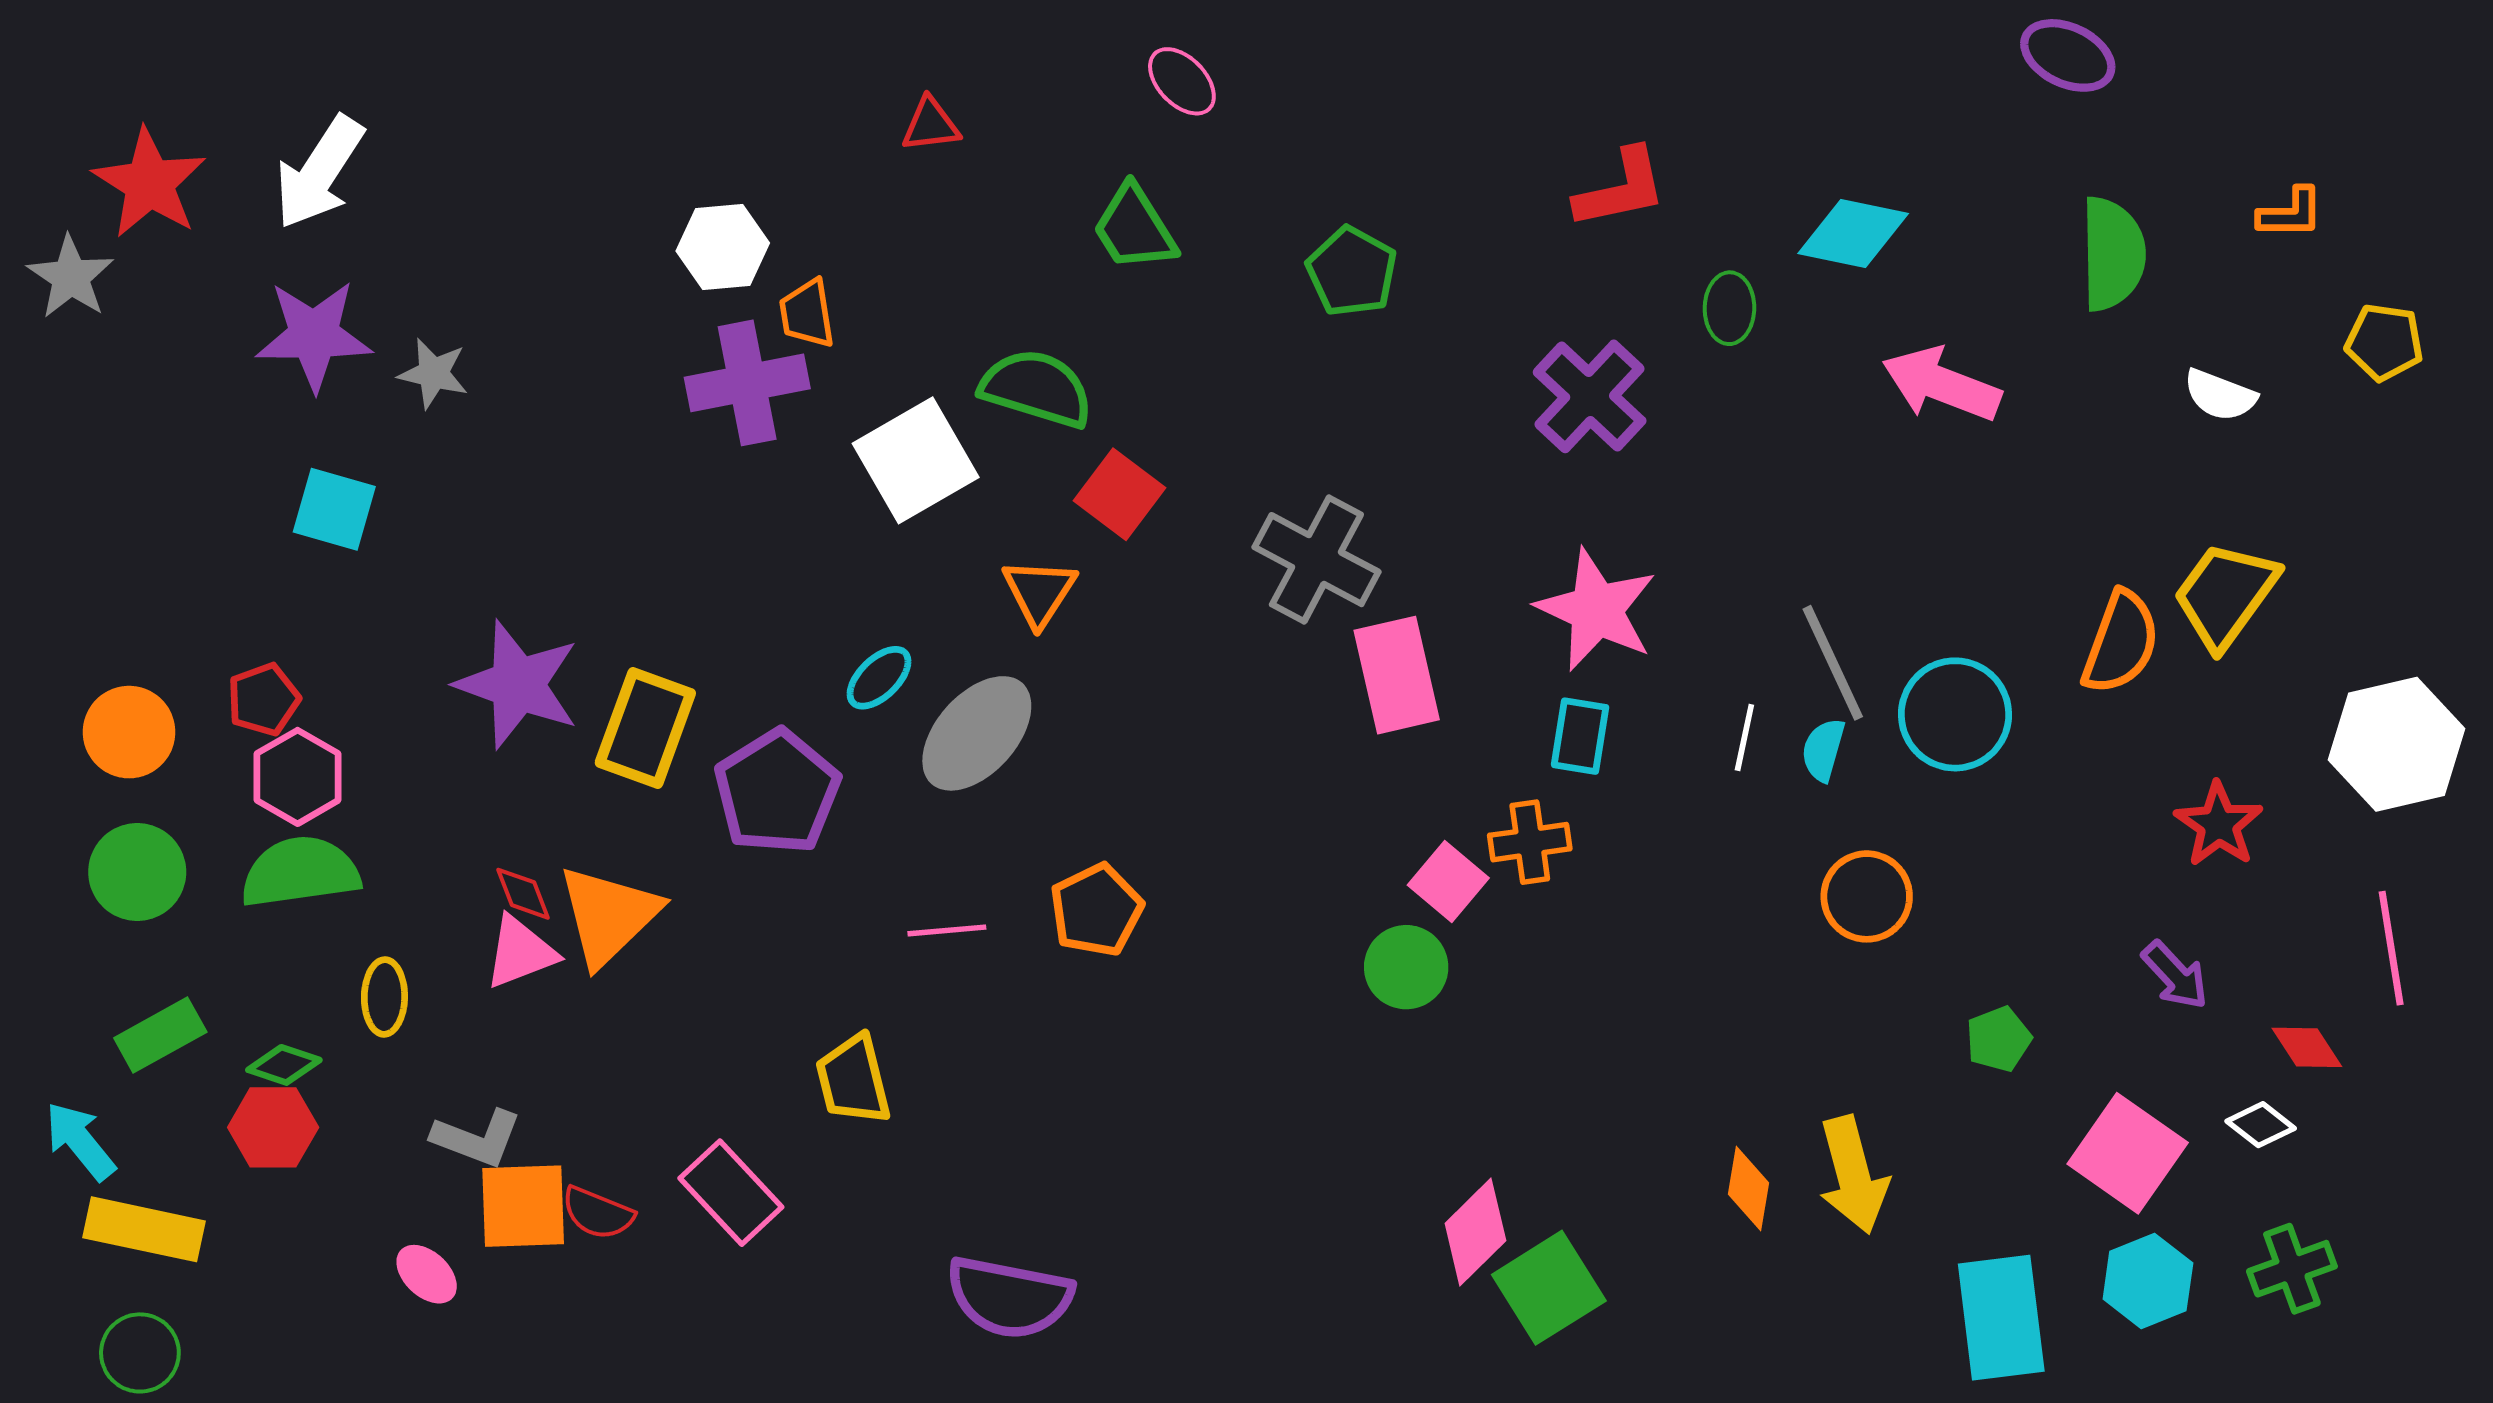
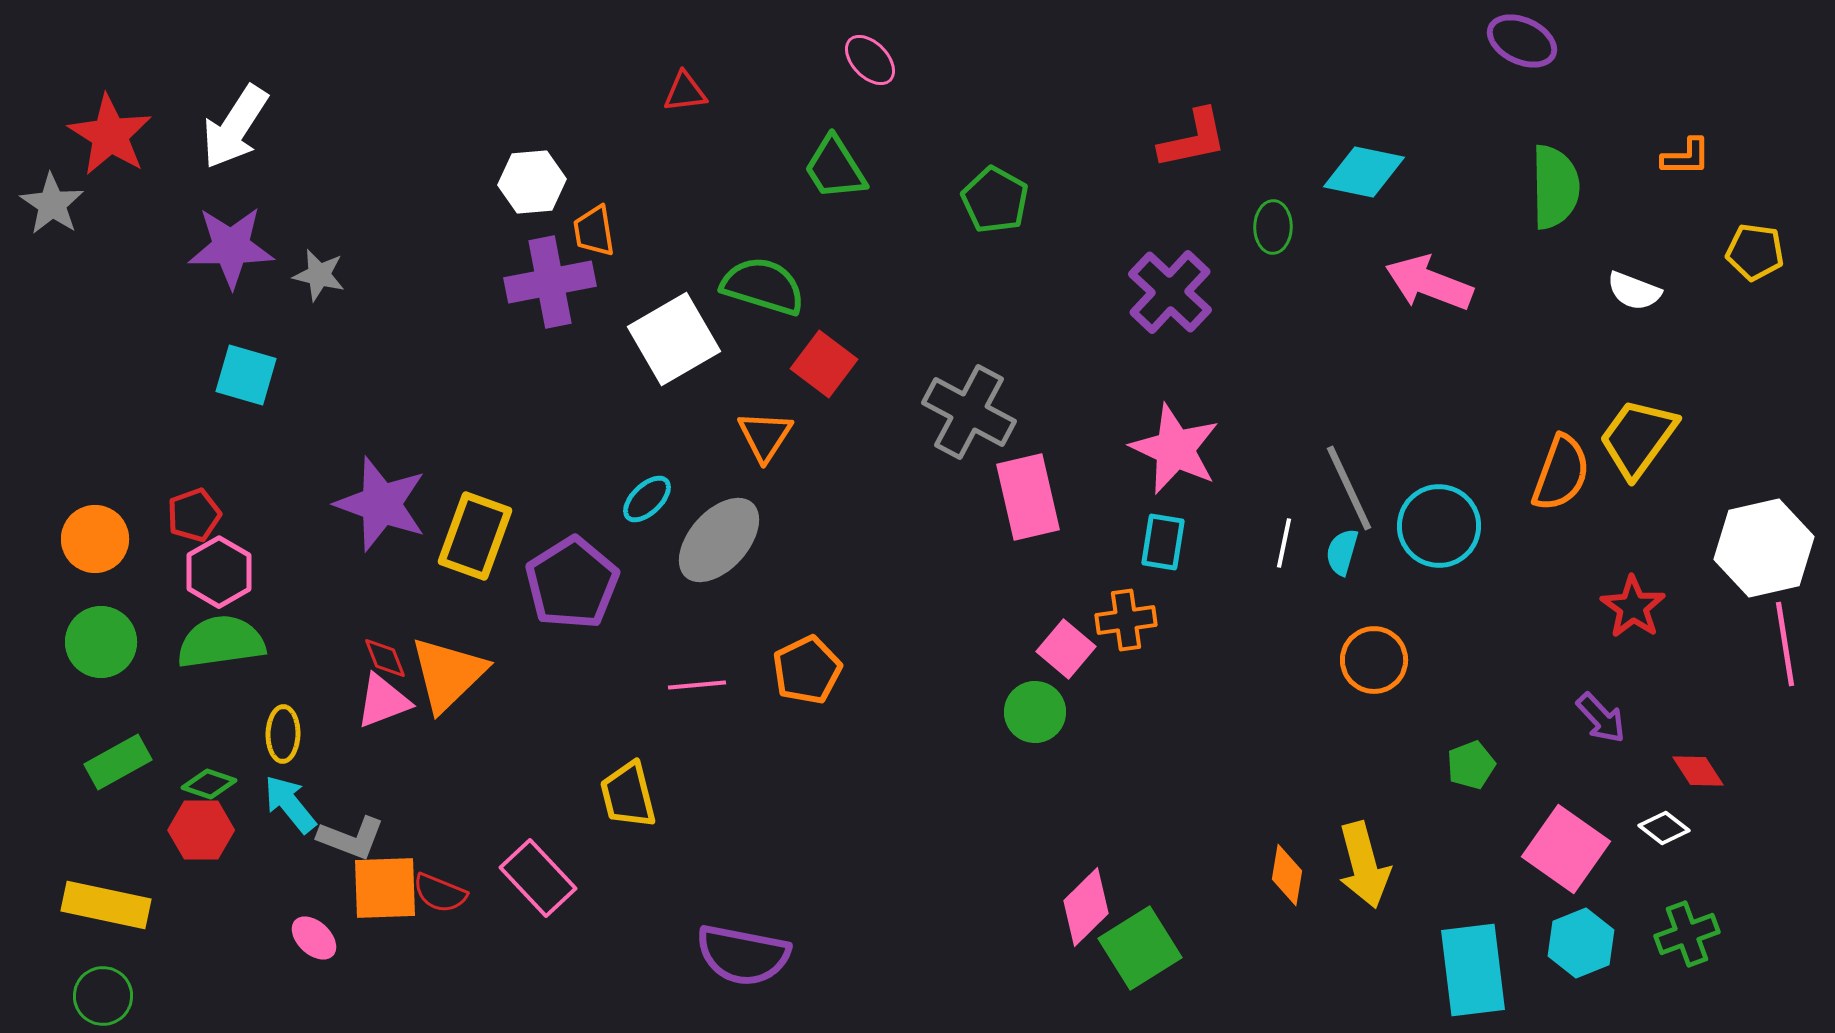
pink line: (2391, 948) -> (1785, 644), moved
cyan arrow: (80, 1141) -> (290, 804), moved

